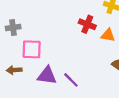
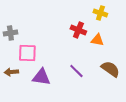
purple line: (71, 80) -> (76, 71), moved

